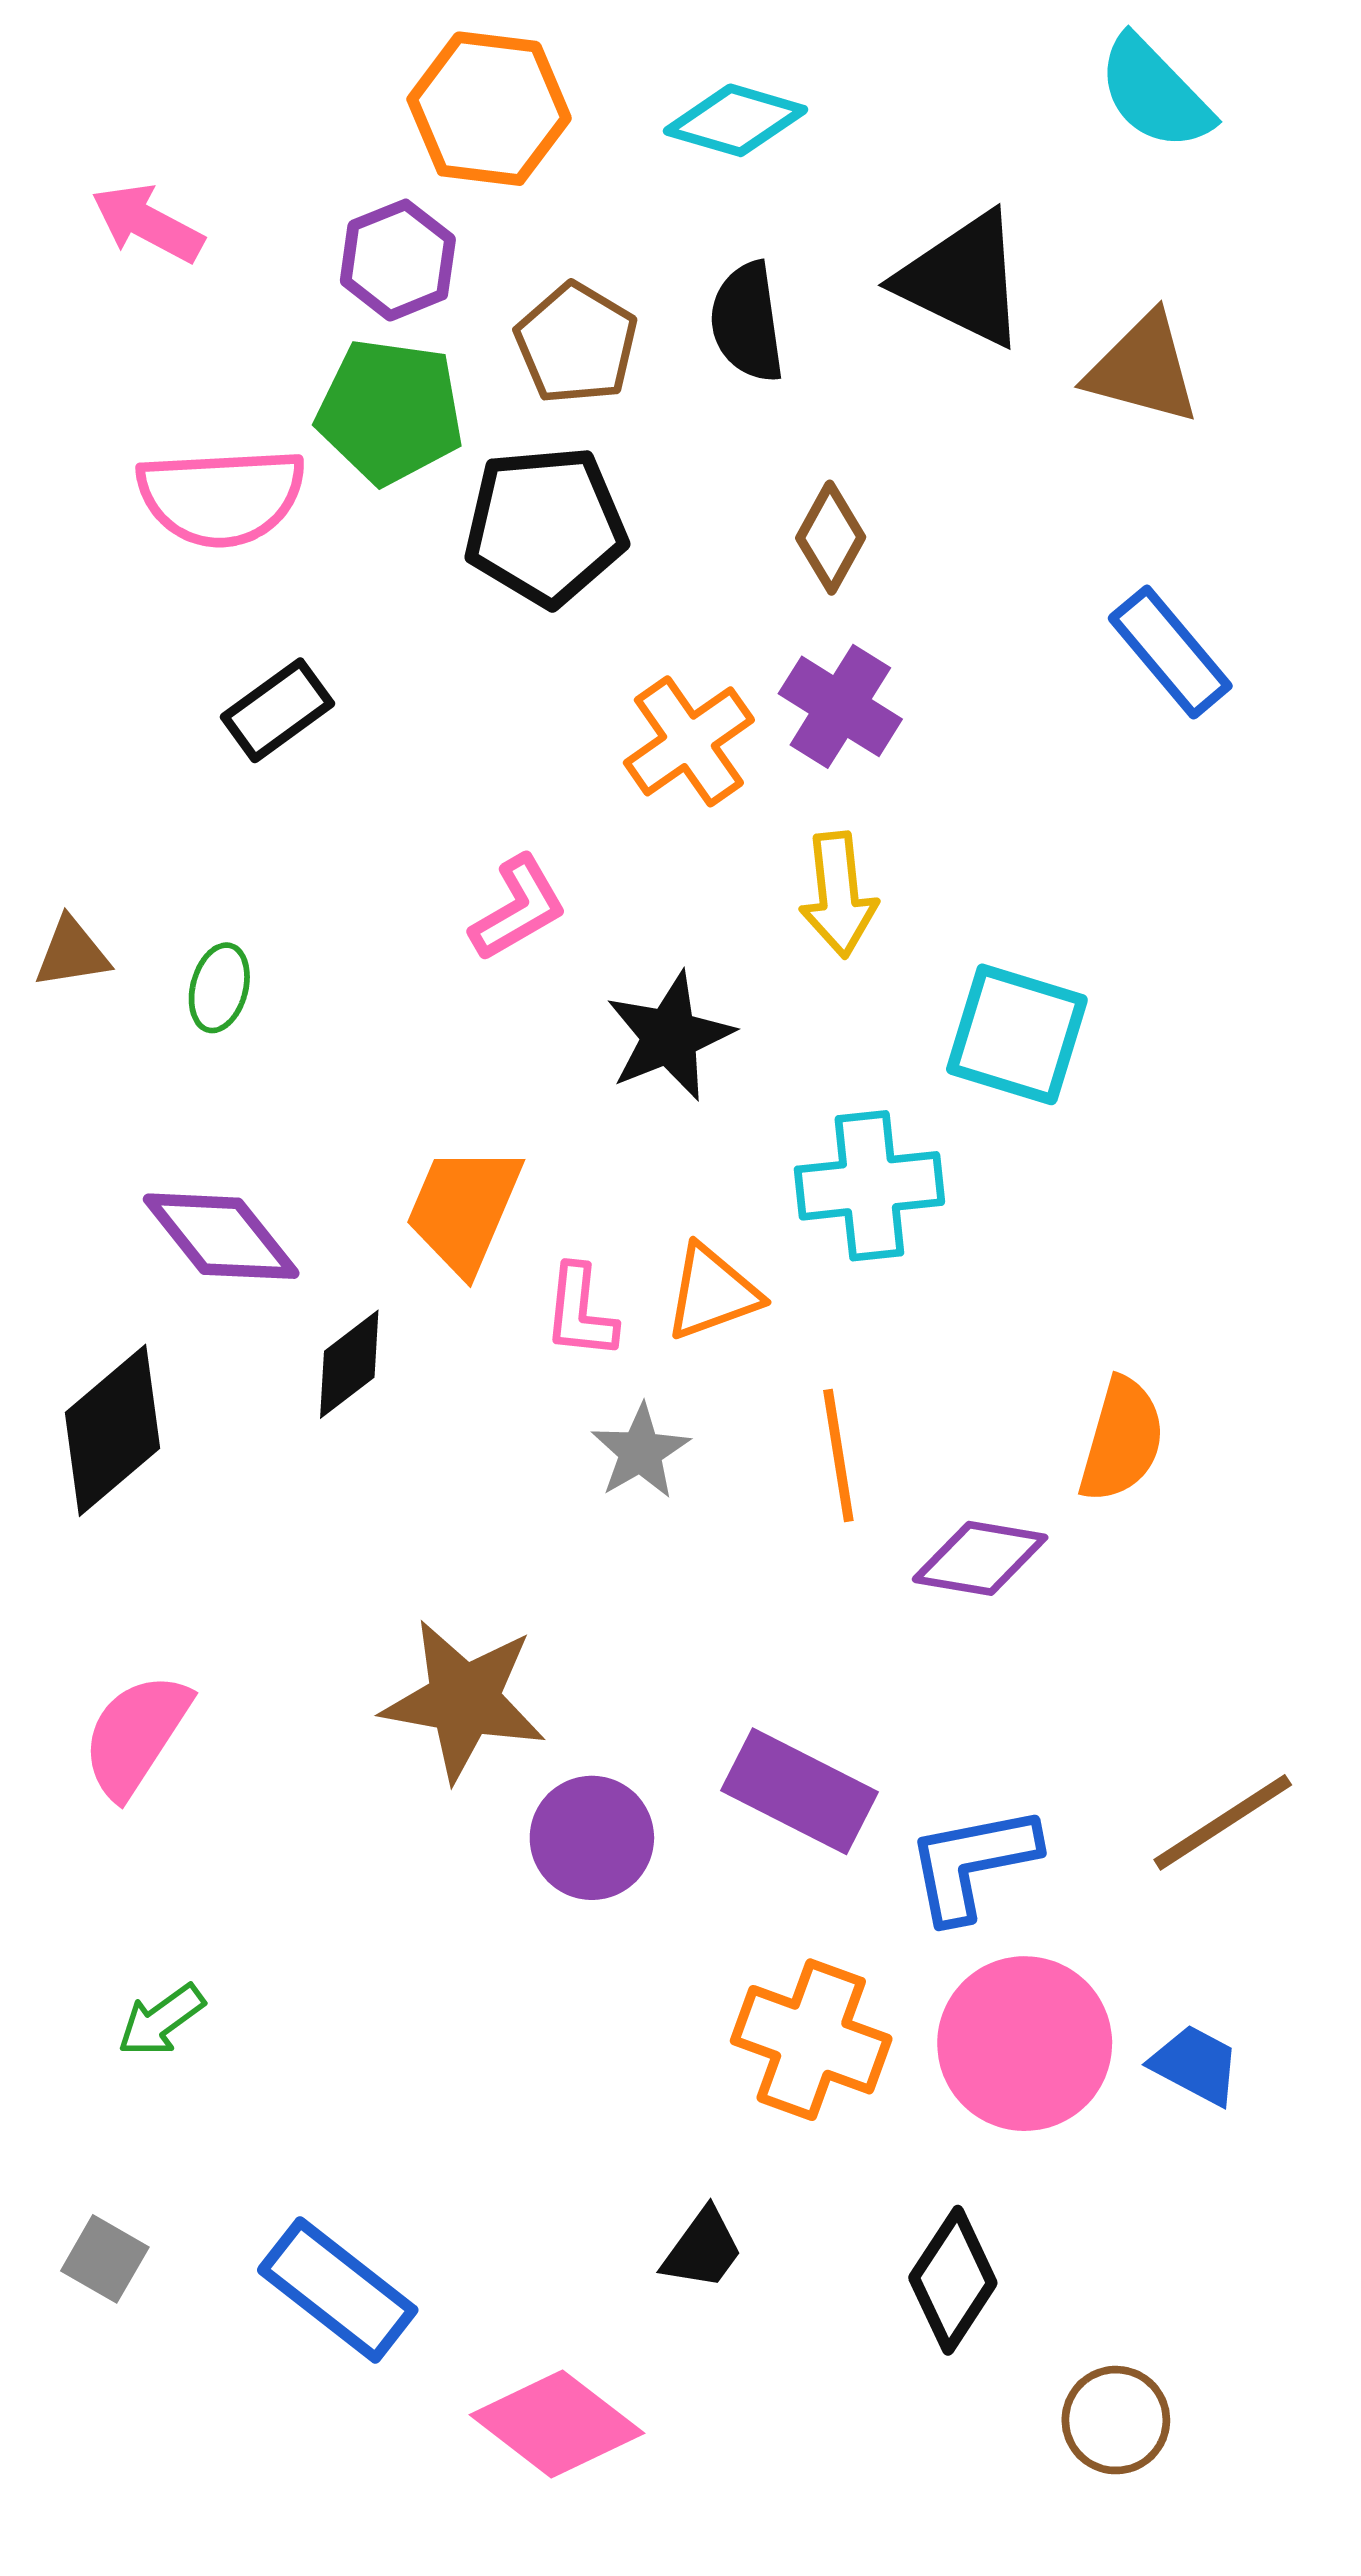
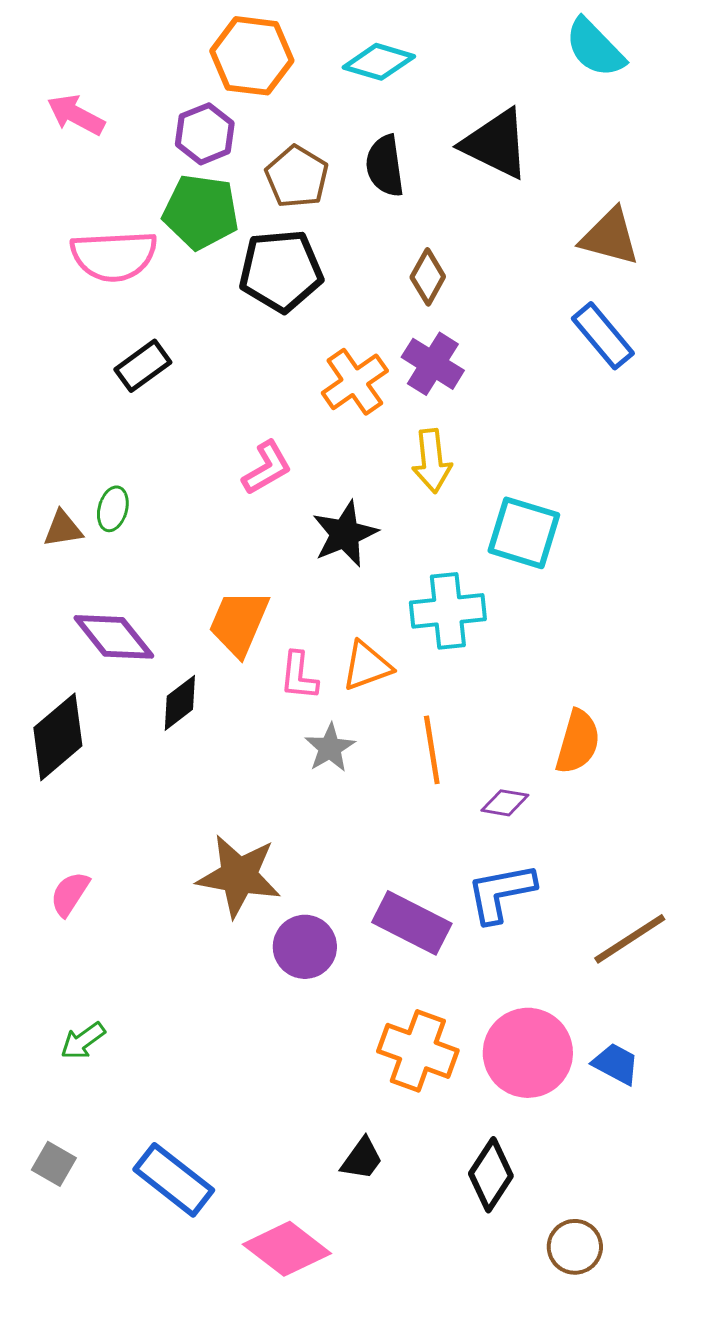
brown triangle: (1143, 369) -> (610, 237), moved
brown triangle: (72, 953) -> (63, 529), moved
purple diamond: (980, 1558) -> (505, 803), size x0.7
pink semicircle: (136, 1735) -> (70, 894), size x0.7
blue L-shape: (972, 1863) -> (501, 893), moved

